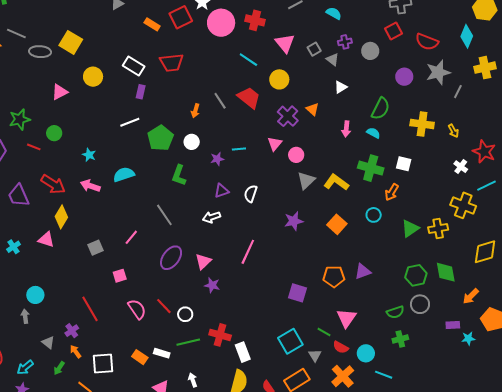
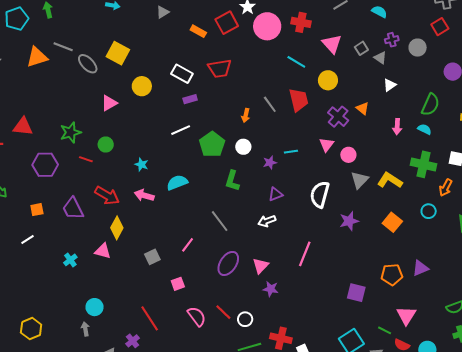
gray ellipse: (40, 52) -> (88, 64), turned 45
purple rectangle: (141, 92) -> (190, 99), turned 64
red trapezoid: (249, 98) -> (299, 100), turned 40
white semicircle: (251, 194) -> (320, 194), moved, size x1.5

